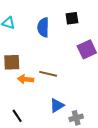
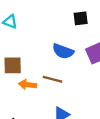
blue semicircle: (43, 27) -> (63, 51), moved, turned -72

